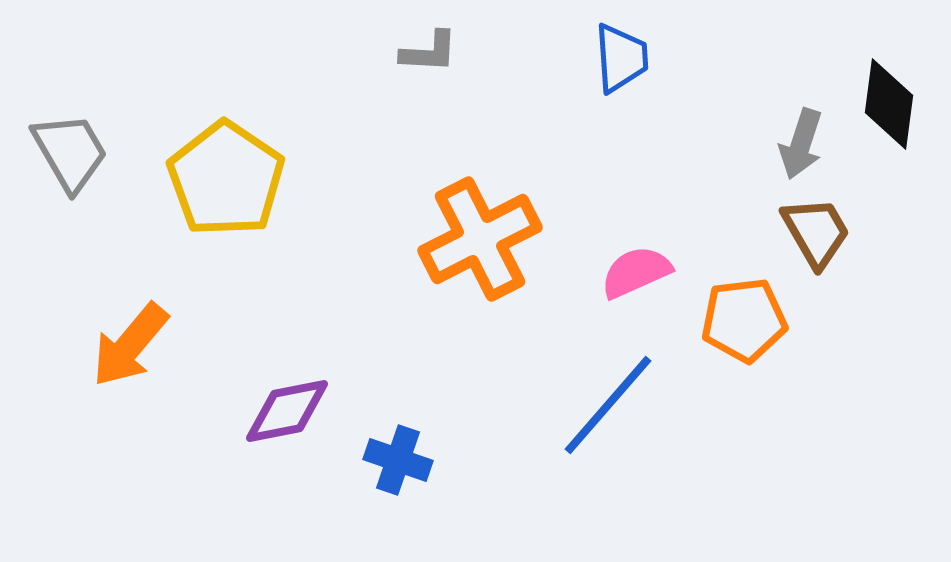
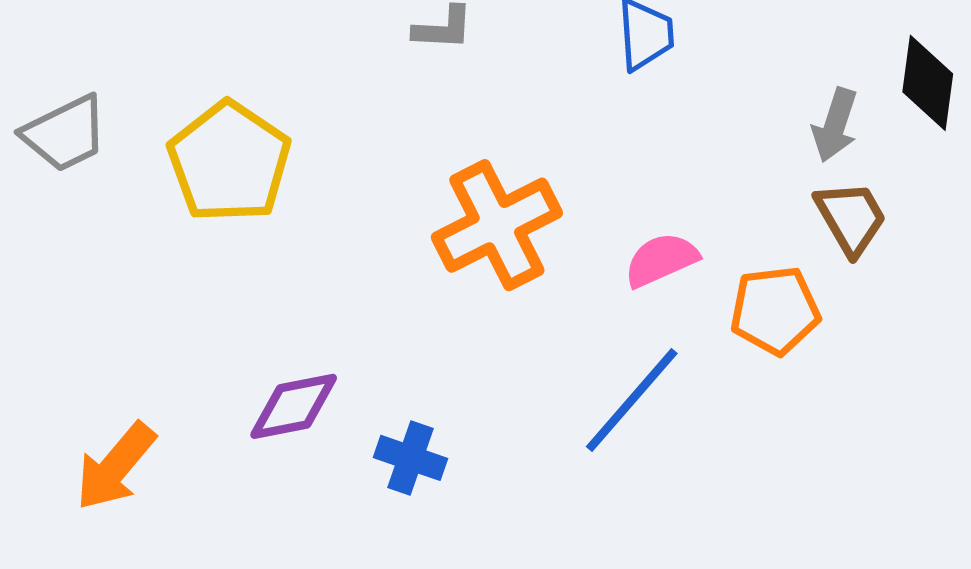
gray trapezoid: (70, 152) -> (65, 133), turned 94
orange arrow: (130, 345) -> (116, 466), moved

